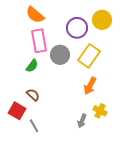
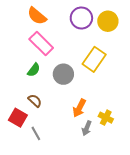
purple circle: (77, 28) -> (81, 18), moved
pink rectangle: (39, 41) -> (41, 43), turned -35
gray circle: (60, 55) -> (63, 74), moved
orange arrow: (90, 86) -> (79, 108), moved

